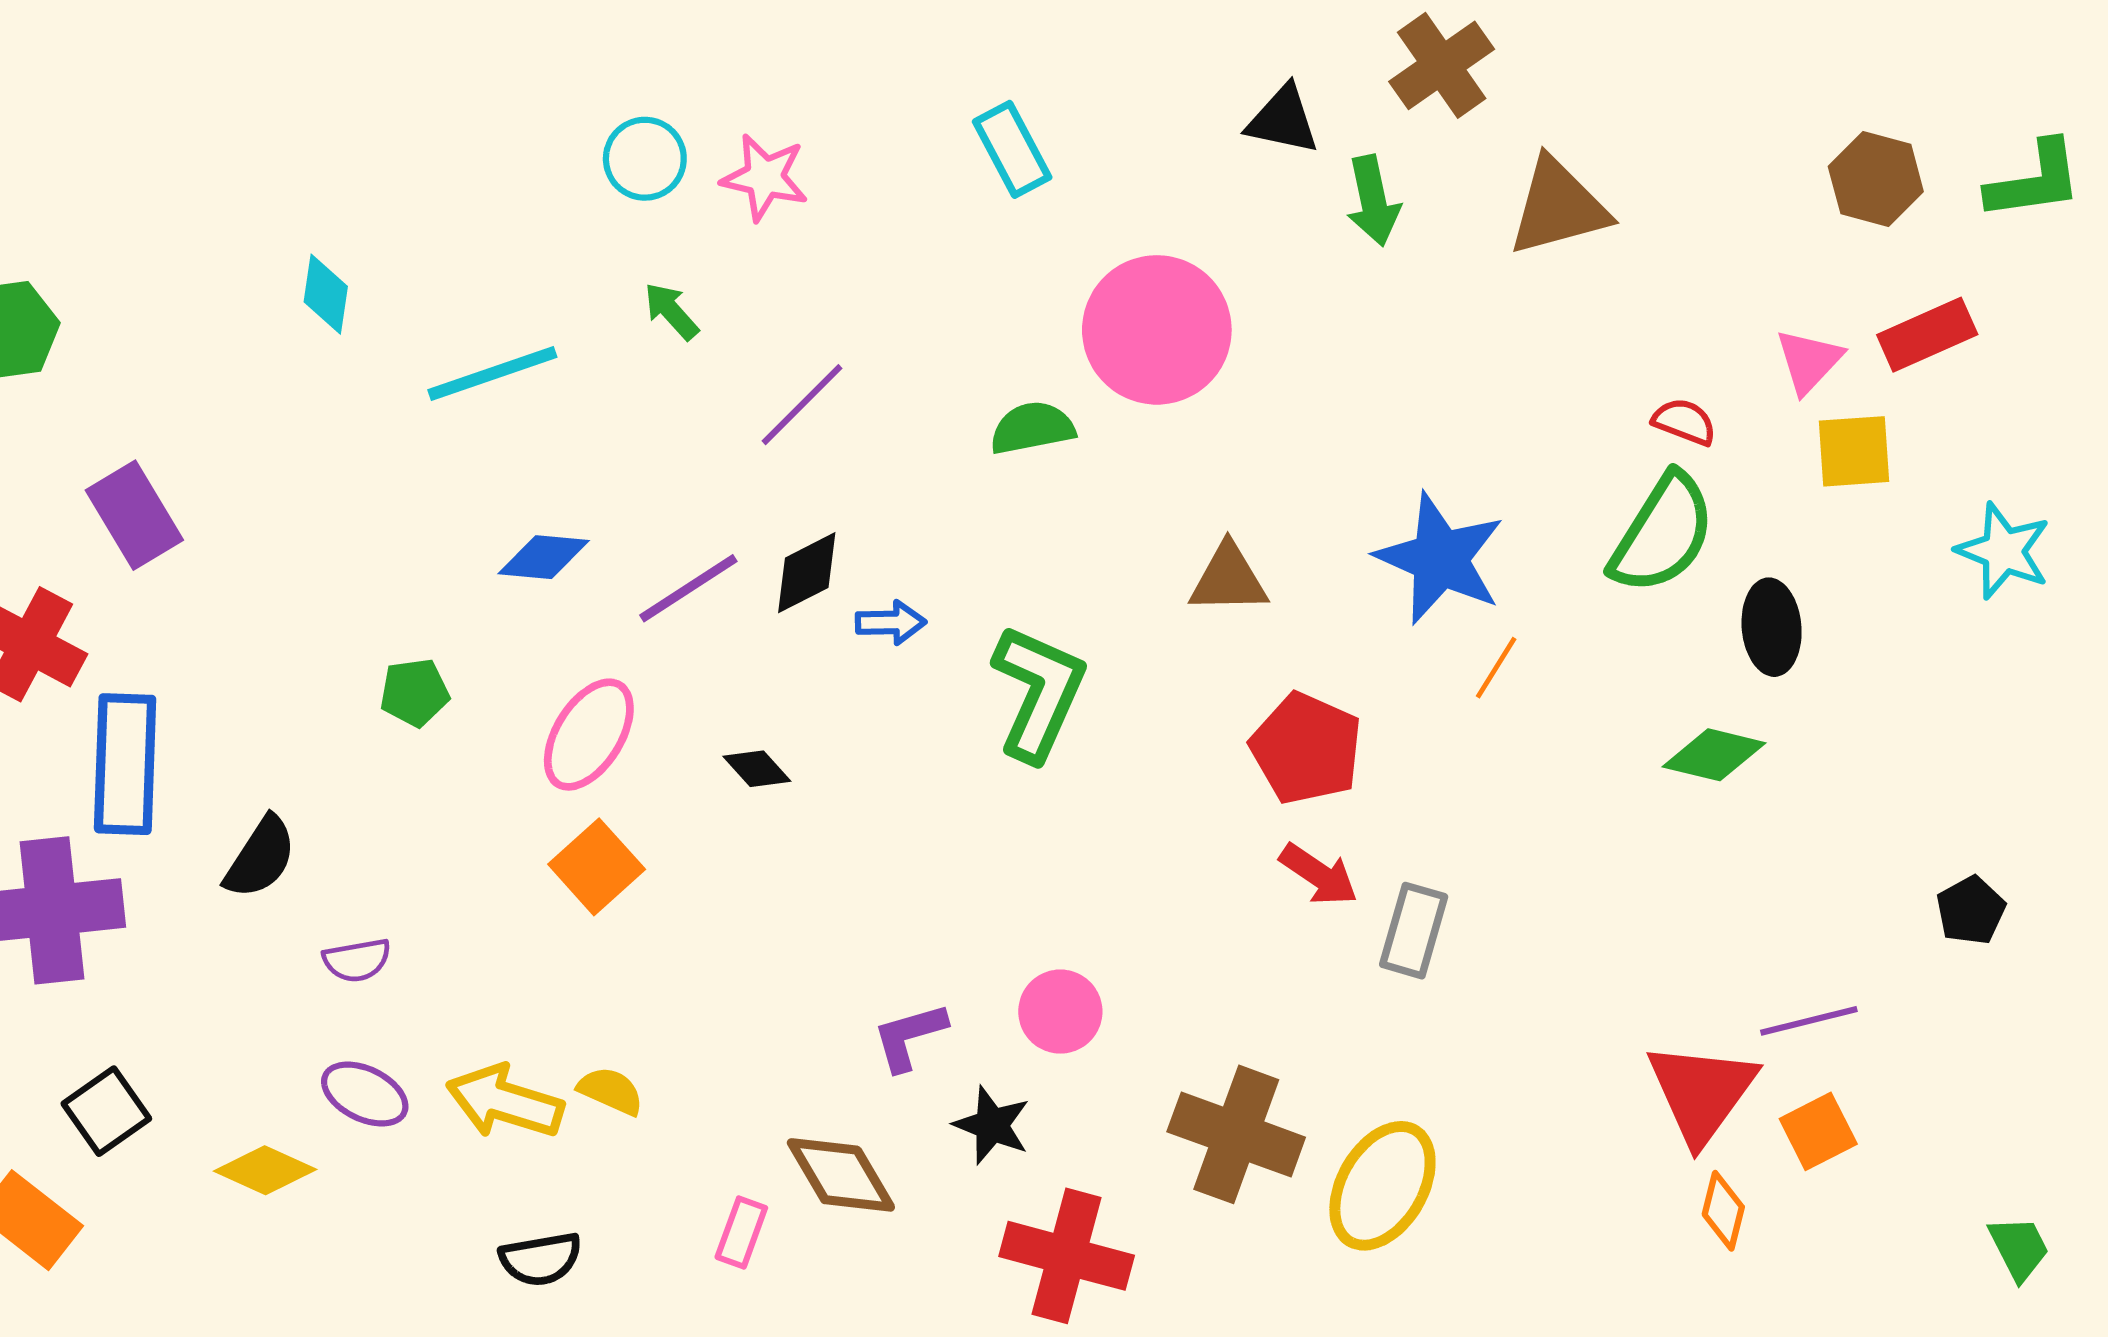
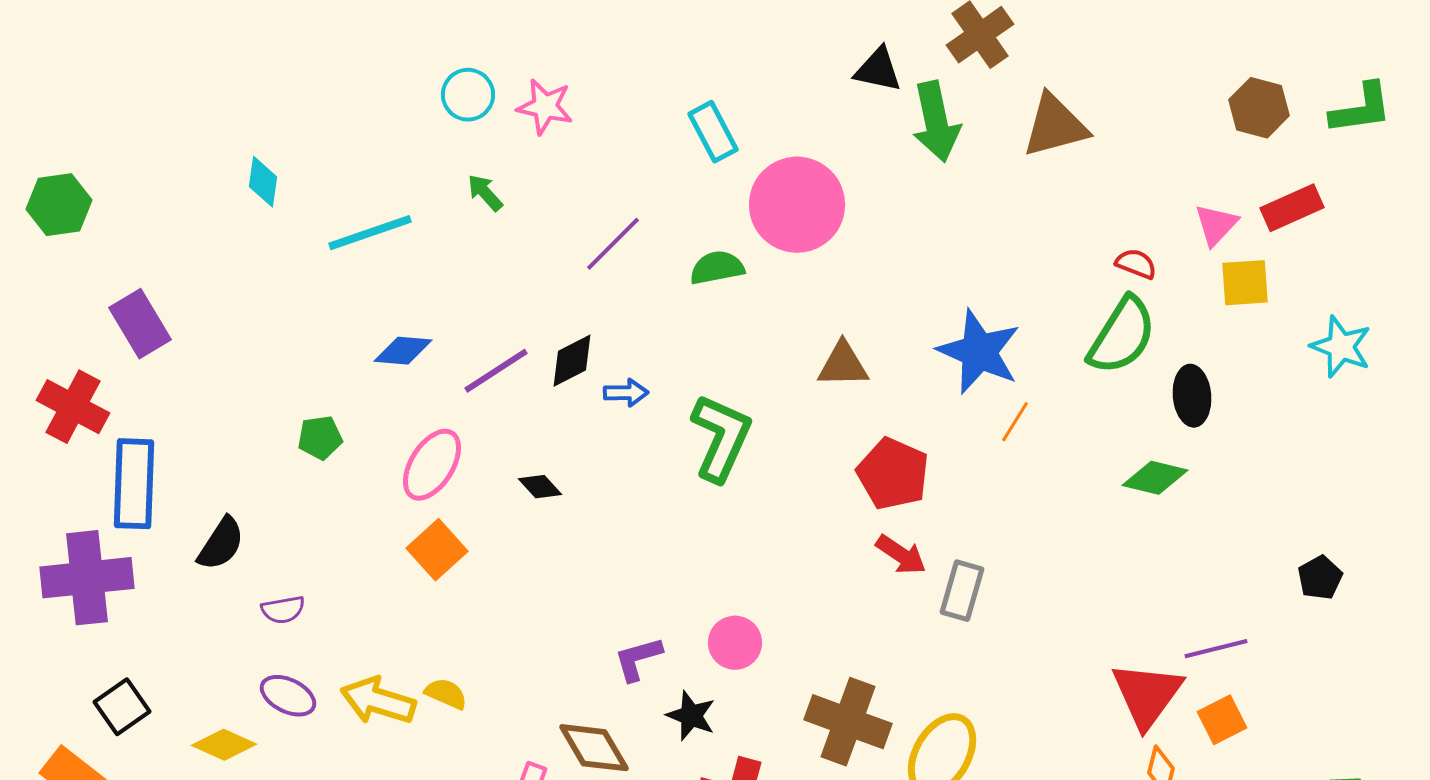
cyan rectangle: (1012, 149) -> (713, 132), moved
green arrow: (1373, 201) -> (936, 122), size x1.4
purple line: (802, 405) -> (613, 244), moved

